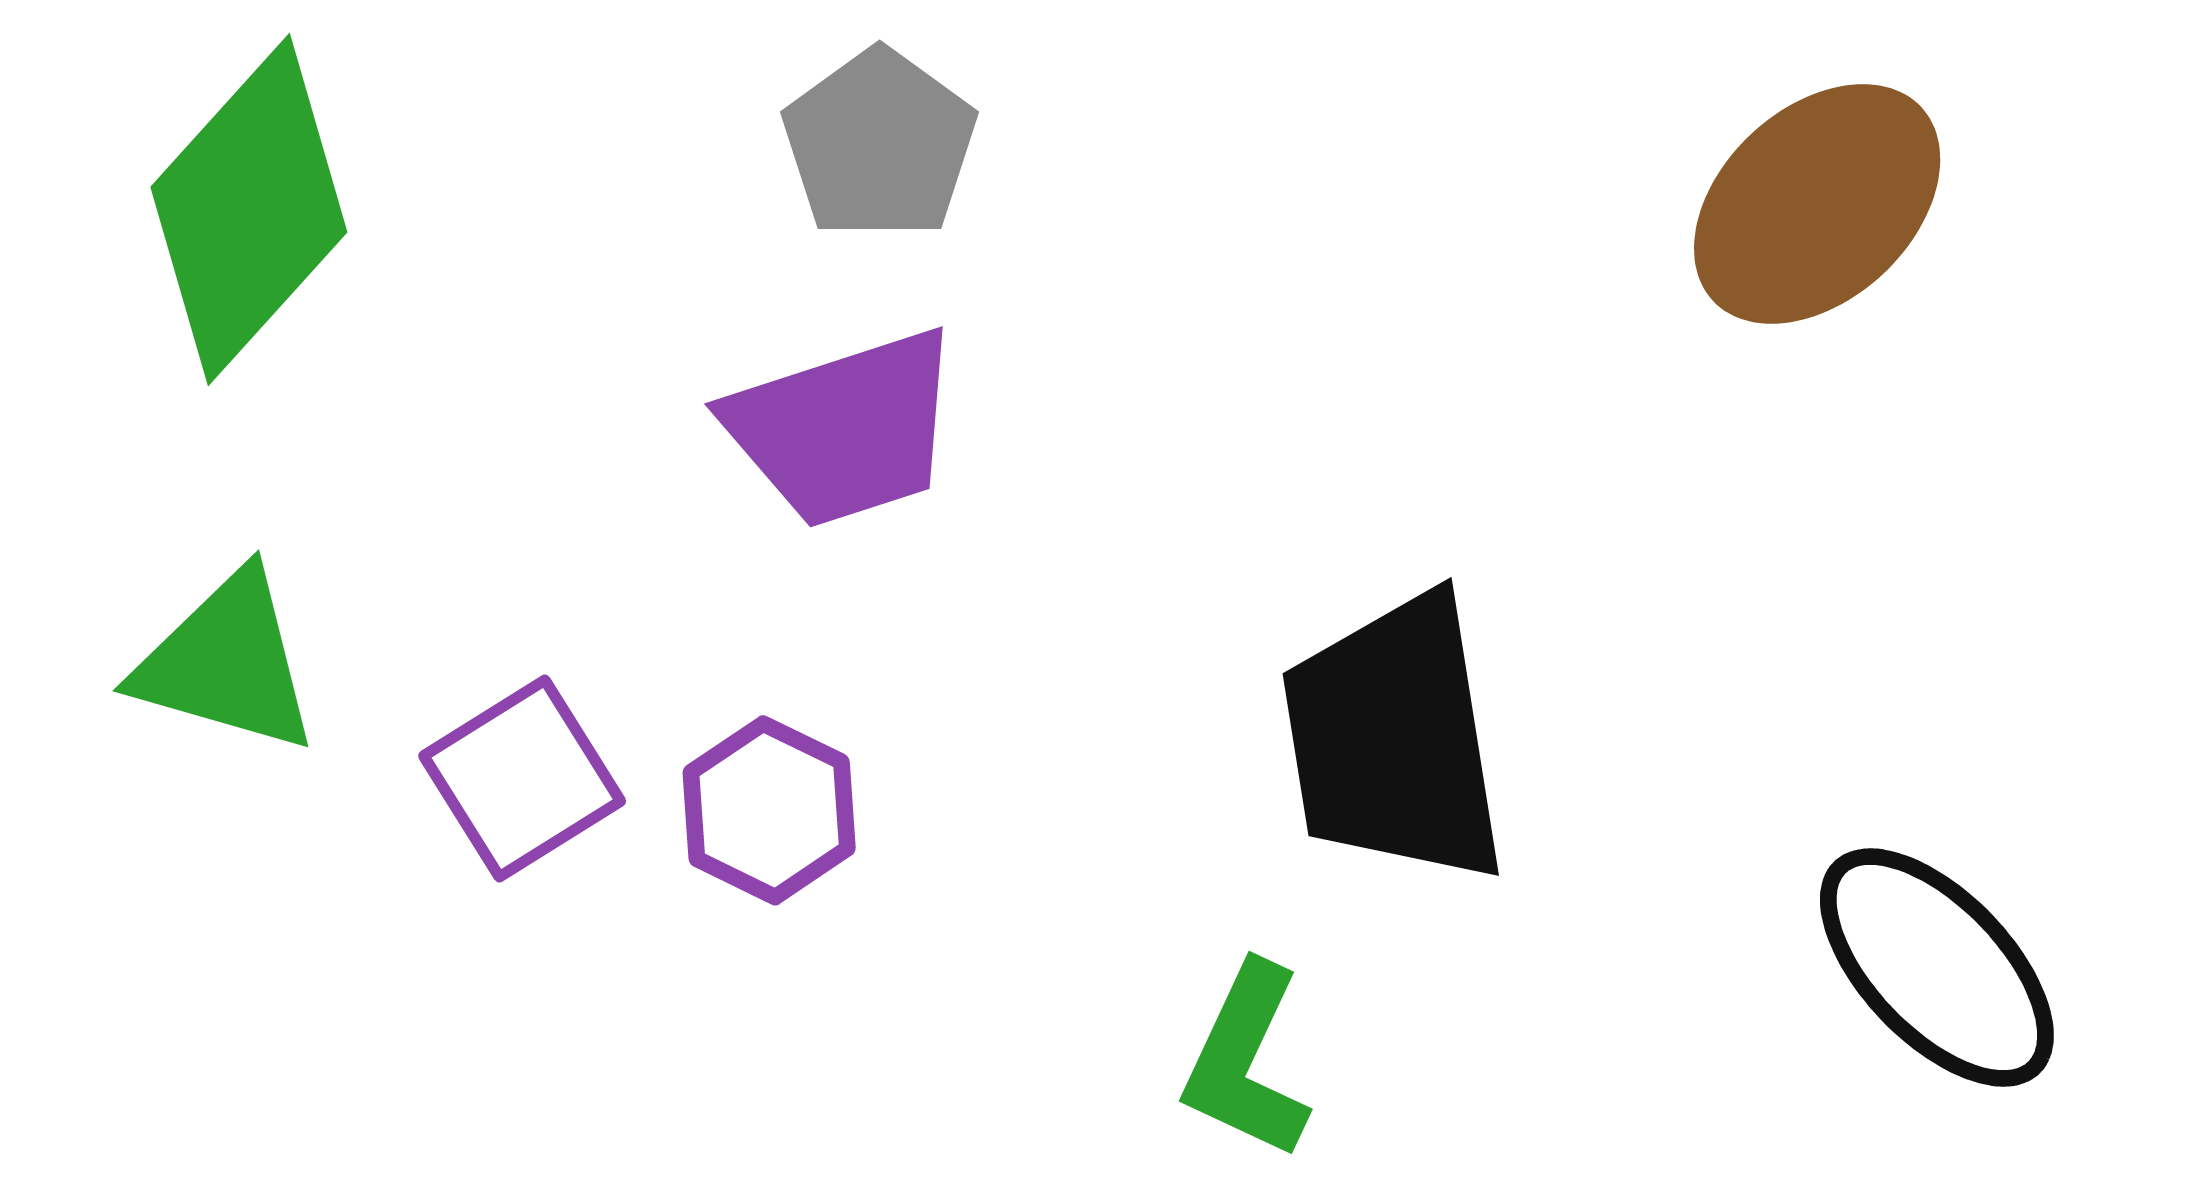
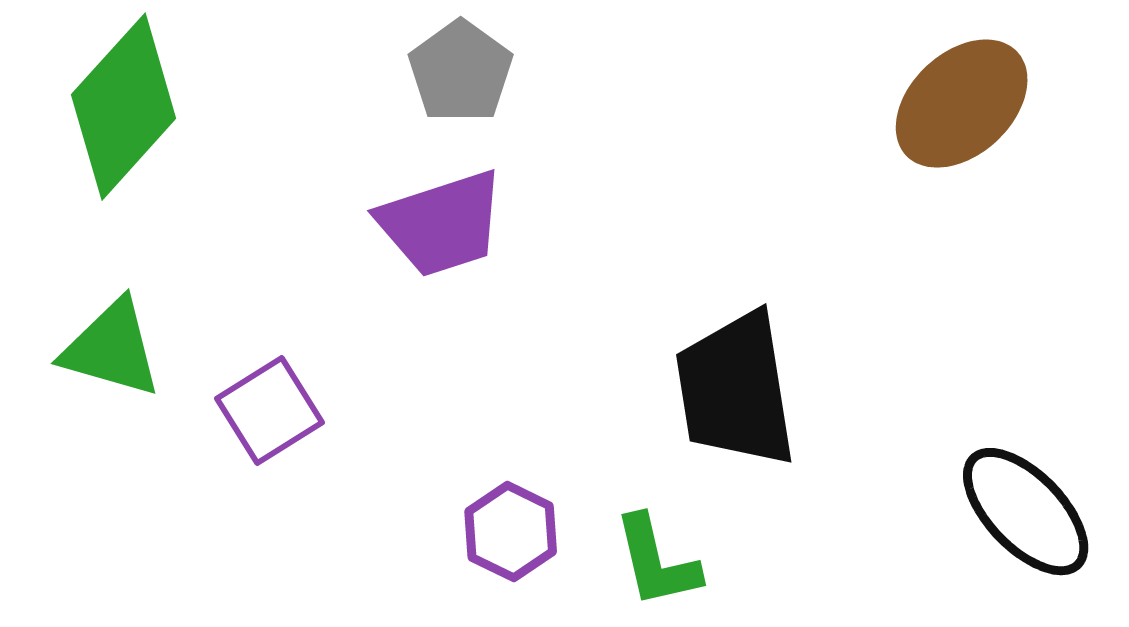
purple hexagon: (769, 810) -> (511, 532), moved
green L-shape: (1246, 1061) -> (657, 562), turned -38

